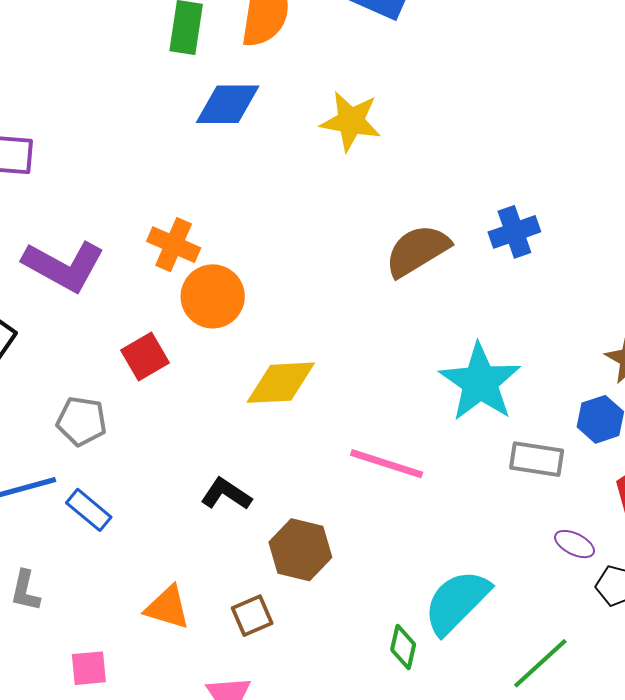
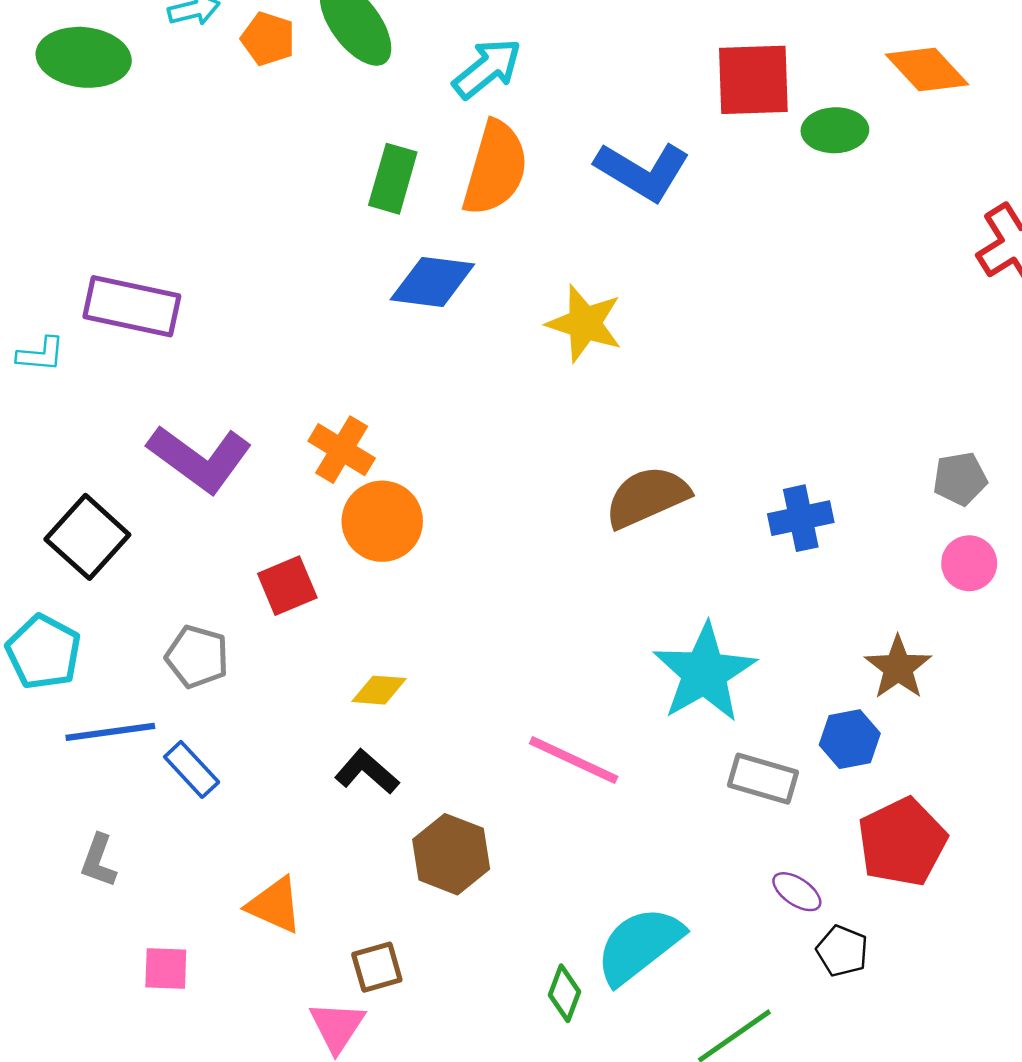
blue cross: (514, 232) -> (801, 518), moved
yellow diamond: (281, 383) -> (379, 690), moved, size x0.6
brown square: (252, 616) -> (377, 967), moved

